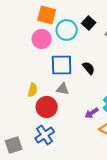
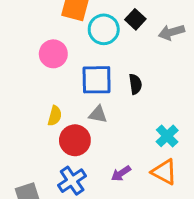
pink circle: (42, 39) -> (53, 54), moved
black semicircle: (89, 68) -> (135, 84), turned 32
purple arrow: (92, 113) -> (121, 173), moved

